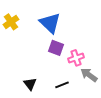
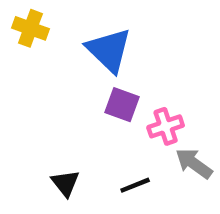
yellow cross: (11, 22) -> (30, 28), moved, turned -35

